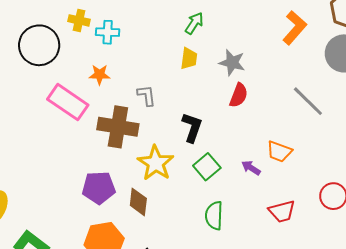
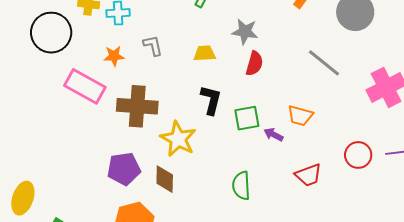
yellow trapezoid: (189, 58) -> (205, 53), moved, turned -95
gray L-shape: (147, 95) -> (153, 45), moved
green square: (207, 167) -> (247, 118), moved, turned 36

